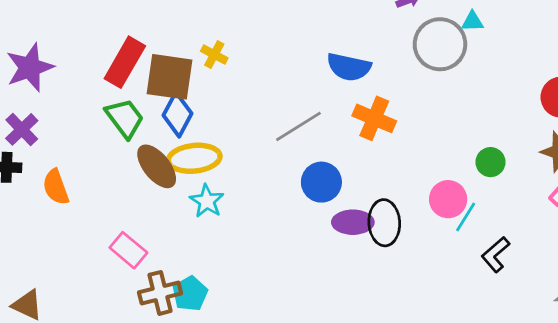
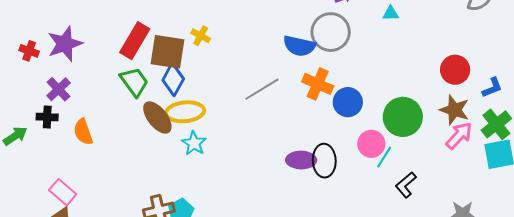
gray circle: (440, 44) -> (331, 32), moved
green circle: (490, 162) -> (403, 117), size x1.8
blue circle: (321, 182) -> (348, 102), moved
pink rectangle: (128, 250) -> (63, 192), moved

